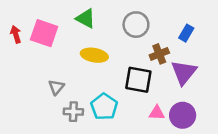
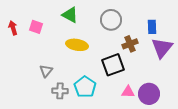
pink square: (44, 33) -> (36, 27), size x0.6
blue rectangle: (186, 33) -> (152, 27), turned -32
purple triangle: (184, 72) -> (162, 48), moved
black square: (138, 80) -> (113, 65), turned -30

